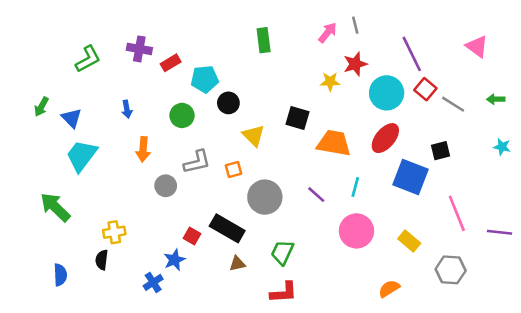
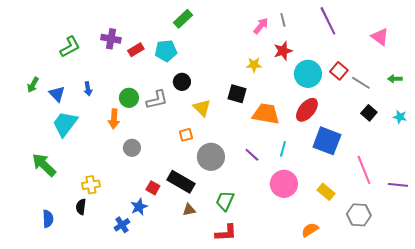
green rectangle: (264, 40) -> (183, 19), moved, turned 54
purple line: (412, 54) -> (328, 21), moved
cyan pentagon: (205, 79) -> (166, 51), moved
yellow star: (330, 82) -> (254, 65), moved
blue arrow: (127, 109) -> (88, 89), moved
green circle: (182, 115) -> (129, 98), moved
black square: (441, 151) -> (369, 113), moved, turned -35
gray L-shape: (197, 162) -> (157, 100), moved

